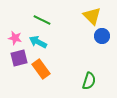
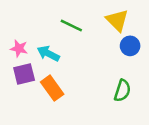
green line: (42, 20) -> (71, 25), moved
green semicircle: (89, 81) -> (122, 91), moved

